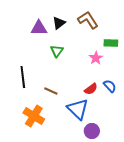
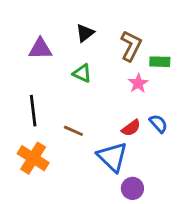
brown L-shape: (88, 20) -> (131, 46), moved, turned 60
purple triangle: (39, 28) -> (40, 49), moved
green triangle: (57, 51) -> (82, 73), turned -40
orange cross: (34, 116) -> (33, 158), moved

